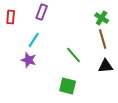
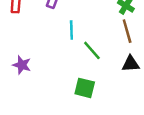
cyan line: (34, 40) -> (71, 30), moved, turned -35
purple star: (29, 60) -> (22, 65), moved

